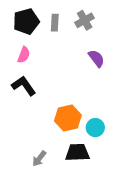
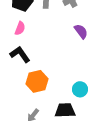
orange hexagon: (68, 118) -> (37, 81), moved

